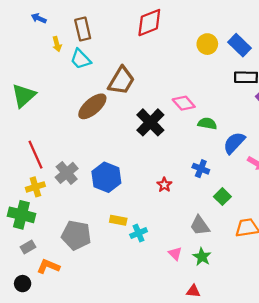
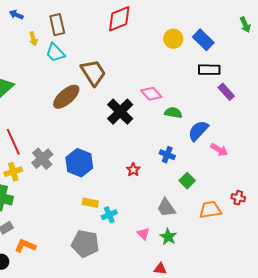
brown trapezoid: (121, 81) -> (93, 73), turned -64
gray pentagon: (76, 235) -> (85, 244), moved

